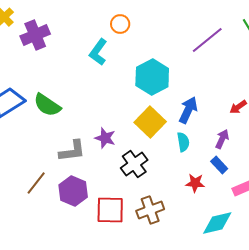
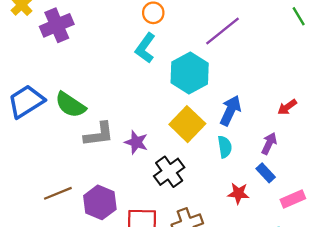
purple line: (207, 40) -> (222, 31), moved
cyan L-shape: (98, 52) -> (145, 48), moved
gray L-shape: (72, 151) -> (99, 134), moved
brown line: (36, 183) -> (58, 193), turned 30

